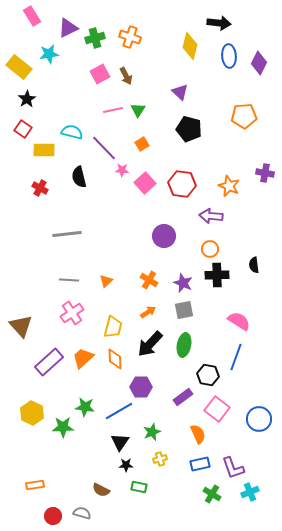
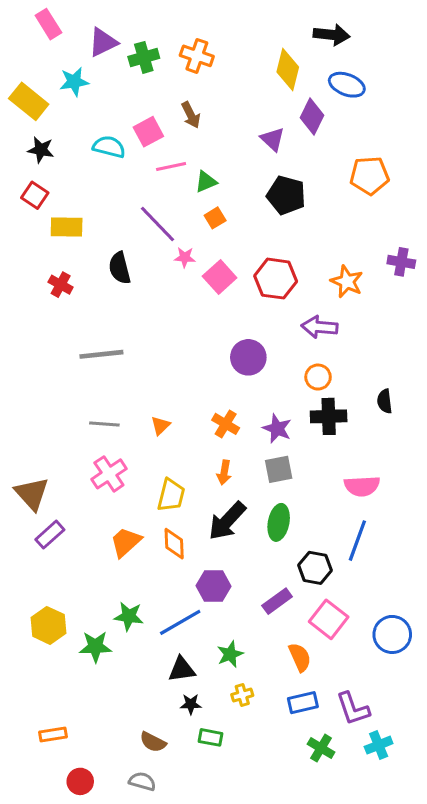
blue ellipse: (229, 56) -> (347, 85), turned -65
purple diamond: (259, 63) -> (312, 116), moved
pink square: (100, 74) -> (148, 132), moved
black star: (27, 99) -> (41, 150), turned -30
green triangle: (138, 110) -> (206, 182), moved, turned 35
cyan semicircle: (72, 132) -> (109, 147), moved
orange arrow: (148, 312) -> (224, 472), turned 133
pink semicircle: (239, 321) -> (362, 486), turned 145
purple rectangle: (49, 362) -> (50, 535), moved, size x0.7
black triangle: (120, 442) -> (182, 669), turned 48
gray semicircle: (82, 513) -> (142, 781), moved

